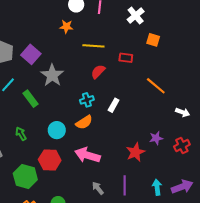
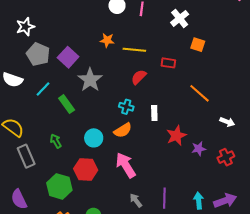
orange star: (66, 27) -> (107, 40), moved
cyan cross: (87, 100) -> (126, 107), turned 32
white rectangle: (114, 105) -> (154, 113), turned -32
red star: (135, 152) -> (176, 136), moved
pink arrow: (87, 155) -> (126, 165), turned 40

